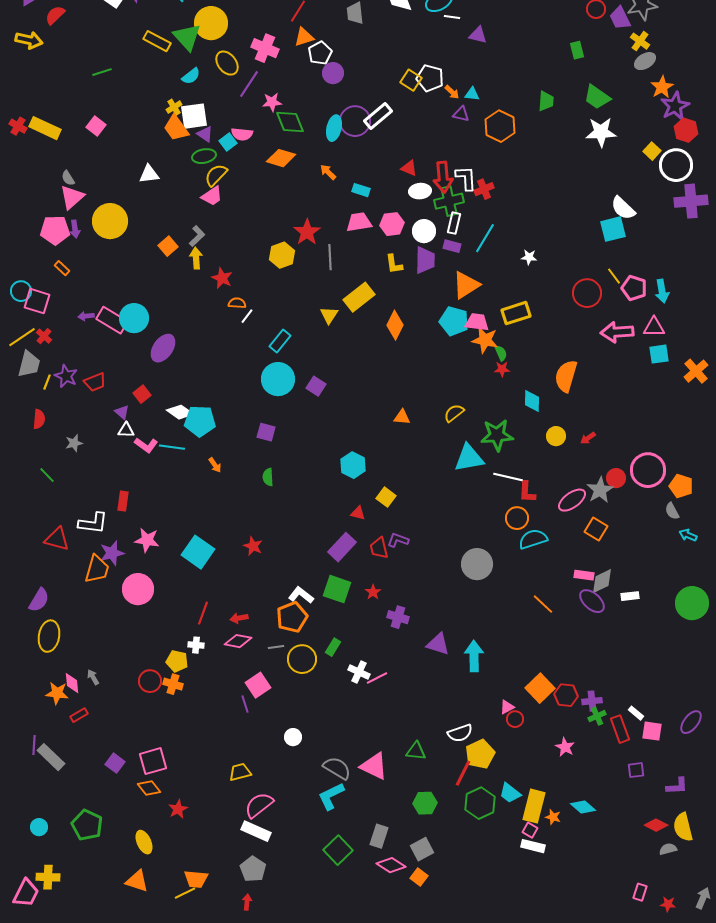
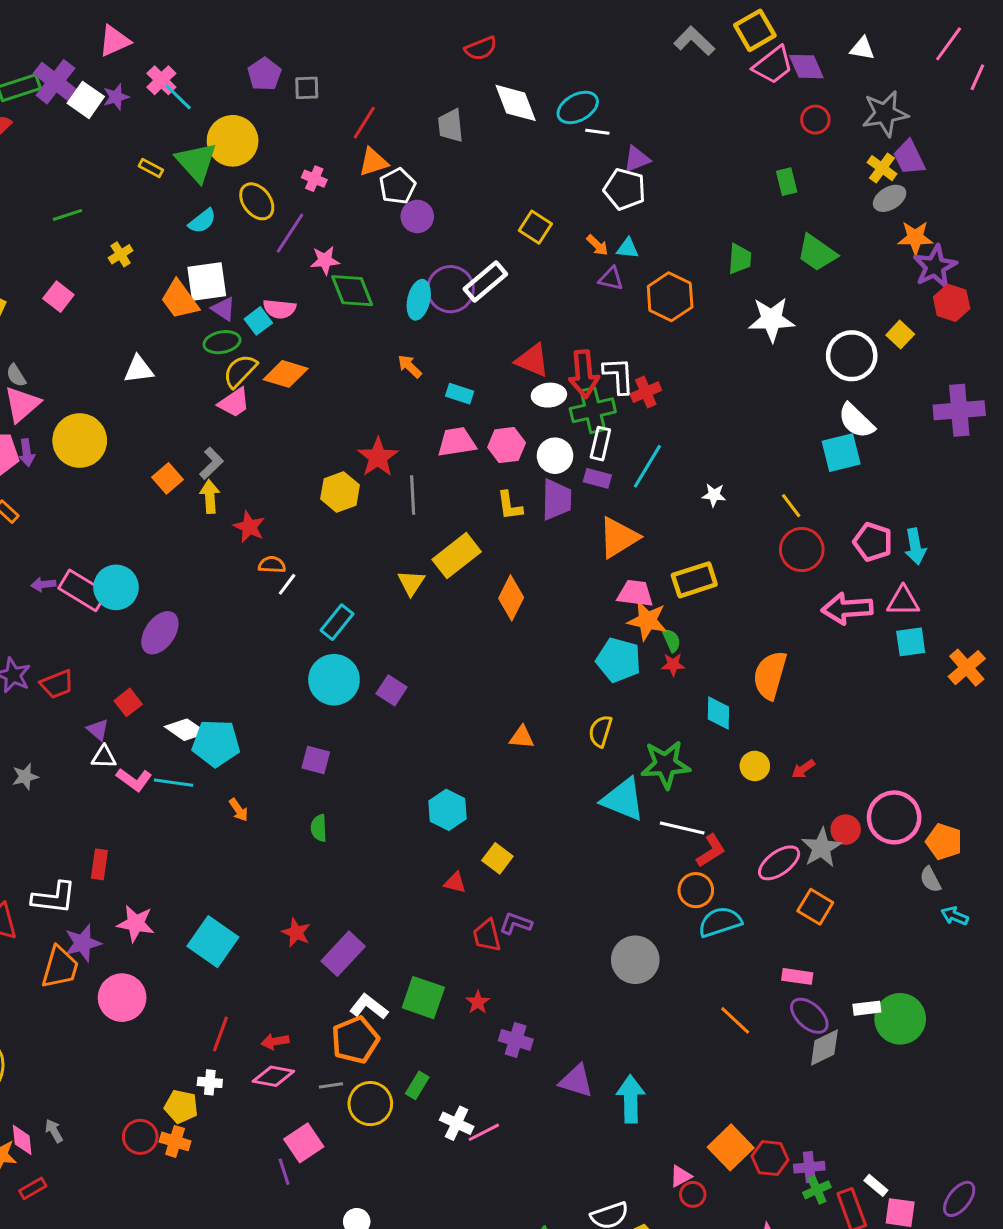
purple trapezoid: (620, 18) -> (909, 157), moved
purple triangle: (478, 35) -> (637, 159), turned -36
yellow rectangle: (157, 41) -> (151, 168), size x0.6
pink cross: (265, 48) -> (314, 179), size x0.6
white pentagon: (430, 78) -> (625, 189), moved
orange star: (662, 87) -> (915, 238), turned 30
yellow cross: (174, 107) -> (121, 254), moved
white star: (601, 132) -> (771, 319), moved
orange diamond: (281, 158) -> (286, 374), moved
white circle: (676, 165) -> (852, 356), moved
red triangle: (409, 168) -> (532, 360), size x1.4
yellow line: (614, 276) -> (791, 506), moved
cyan pentagon: (454, 321) -> (619, 660), moved
yellow semicircle: (454, 413) -> (600, 731), turned -35
cyan triangle: (469, 458) -> (623, 799), turned 32
red L-shape: (527, 492) -> (711, 851), turned -125
purple rectangle: (342, 547) -> (343, 954), moved
gray diamond: (602, 581) -> (824, 1048), moved
green circle: (692, 603) -> (900, 1019), moved

